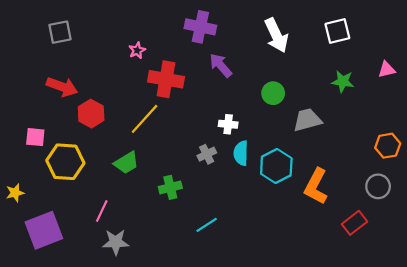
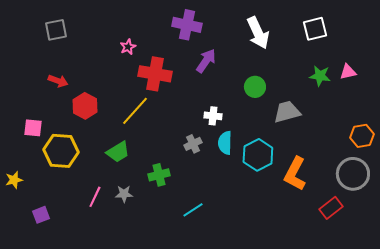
purple arrow: (221, 65) -> (206, 61), turned 75
pink triangle: (387, 70) -> (348, 72), moved
red arrow: (62, 87) -> (58, 81), size x0.7
gray circle: (378, 186) -> (353, 174), size x1.4
purple square: (44, 230) -> (41, 215), size x0.5
gray star: (116, 242) -> (124, 194), moved, size x0.7

